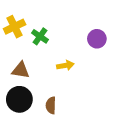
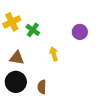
yellow arrow: (65, 65) -> (54, 54), turned -96

